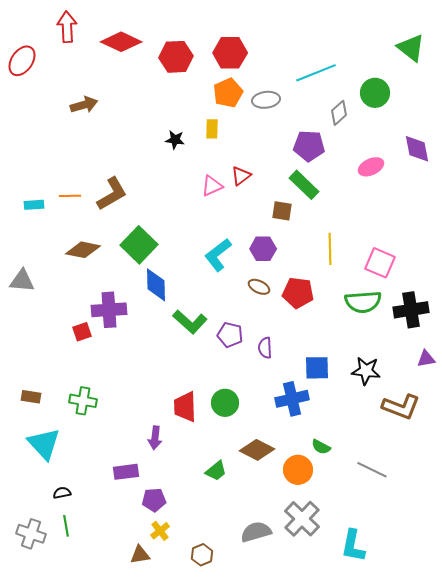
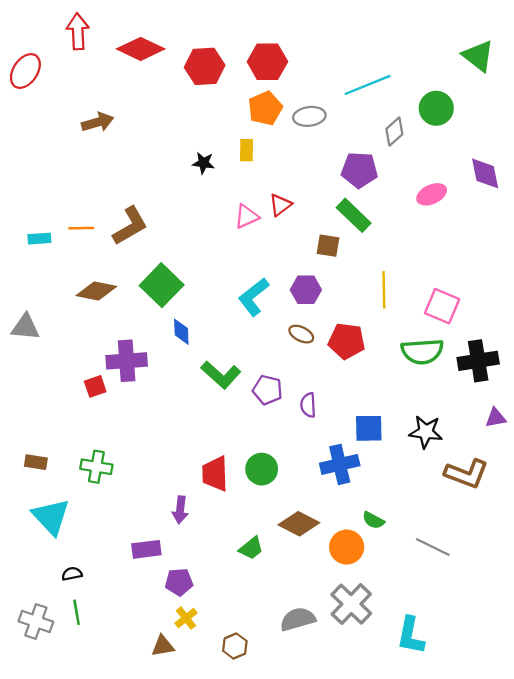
blue diamond: (156, 285) -> (181, 332), size x0.7

